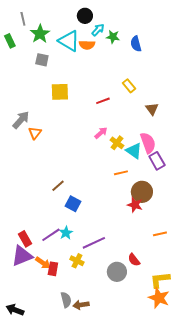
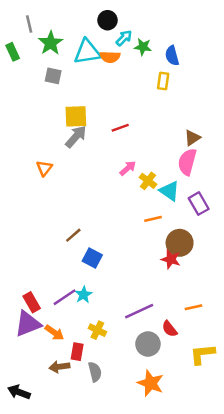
cyan triangle: (69, 41) -> (87, 52), turned -40
yellow rectangle: (129, 86) -> (163, 81), moved, turned 48
red line: (103, 101) -> (120, 128), moved
brown triangle: (152, 109) -> (192, 138), turned 32
gray arrow: (21, 120) -> (76, 137), moved
pink semicircle: (148, 143) -> (187, 162), moved, turned -145
orange line: (160, 234) -> (193, 307), moved
purple line: (94, 243) -> (139, 311), moved
red rectangle: (53, 269) -> (77, 352), moved
orange star: (159, 298) -> (150, 383), moved
gray semicircle: (66, 300) -> (95, 372), moved
brown arrow: (81, 305) -> (59, 367), moved

